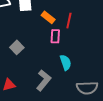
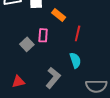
red line: (69, 21) -> (78, 33), moved
pink rectangle: (55, 36) -> (43, 35), moved

